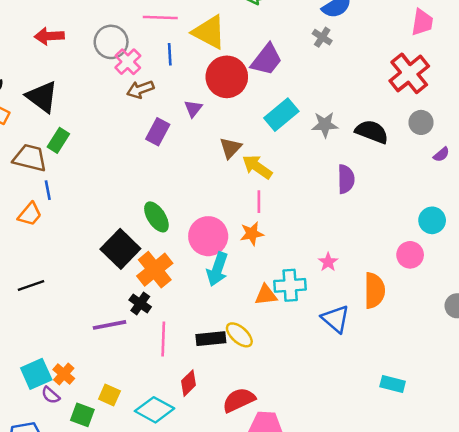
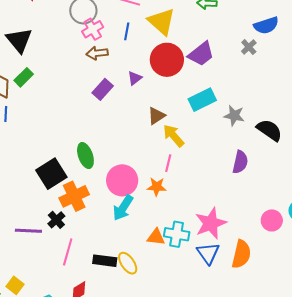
pink circle: (410, 255) -> (272, 220), moved
pink star: (328, 262) -> (211, 223), size x2.0
blue triangle: (336, 319) -> (208, 253), moved

